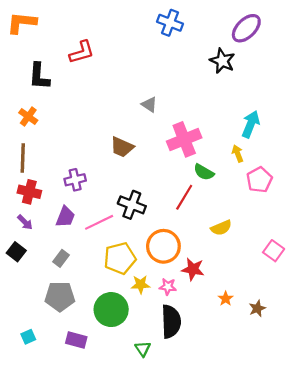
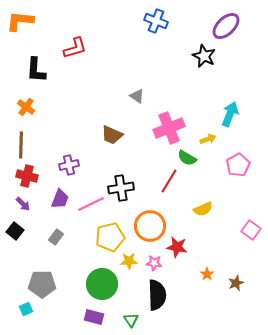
yellow arrow: (238, 154) -> (208, 139), moved, turned 91
black cross: (132, 205) -> (121, 188), turned -30
gray pentagon: (60, 296) -> (42, 284), moved
purple rectangle: (76, 340) -> (94, 317), moved

